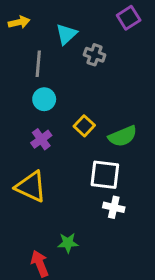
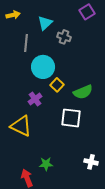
cyan circle: (44, 99) -> (43, 67), moved, size x1.5
purple cross: (41, 139) -> (35, 99), moved
white cross: (114, 207) -> (91, 162), moved

